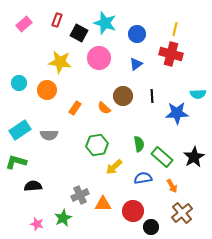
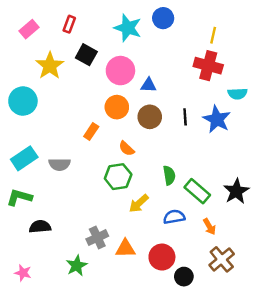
black square: (79, 33) -> (86, 55), moved
blue circle: (137, 34) -> (163, 18), moved
yellow star: (60, 62) -> (50, 66), moved, turned 30
blue triangle: (136, 64) -> (149, 85), moved, turned 40
cyan circle: (19, 83) -> (23, 101), size x1.5
orange circle: (47, 90) -> (117, 107), moved
cyan semicircle: (198, 94) -> (237, 94), moved
orange semicircle: (104, 108) -> (127, 149), moved
blue star: (177, 113) -> (217, 119), moved, turned 30
pink star: (37, 224) -> (23, 273), moved

